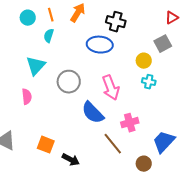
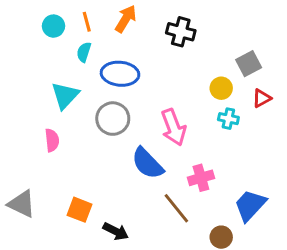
red triangle: (172, 18) -> (262, 98), moved
blue ellipse: (100, 45) -> (120, 74), moved

